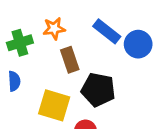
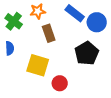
green cross: (20, 43) -> (14, 21), turned -36
black pentagon: (98, 90) -> (87, 53), moved, turned 30

